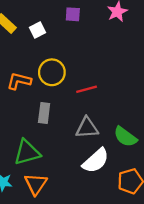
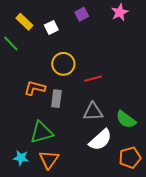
purple square: (73, 14) -> (82, 14), turned -32
orange L-shape: (19, 81) -> (35, 88), moved

